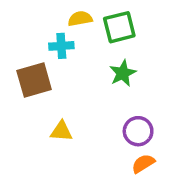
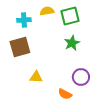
cyan cross: (61, 46) -> (24, 20), moved
orange semicircle: (143, 164) -> (65, 94), moved, turned -120

